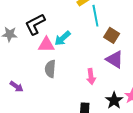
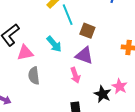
cyan arrow: (63, 38) -> (54, 44), moved, turned -78
purple triangle: (115, 59) -> (84, 55), moved

